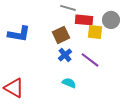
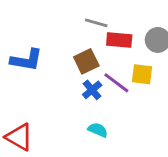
yellow square: (95, 32) -> (142, 74), moved
purple line: (90, 60) -> (116, 83), moved

